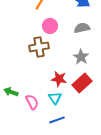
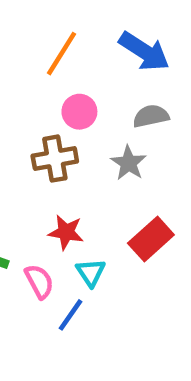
gray star: (81, 57) -> (129, 163), moved
red star: (59, 79) -> (66, 232), moved
blue line: (57, 120) -> (70, 315), moved, turned -35

